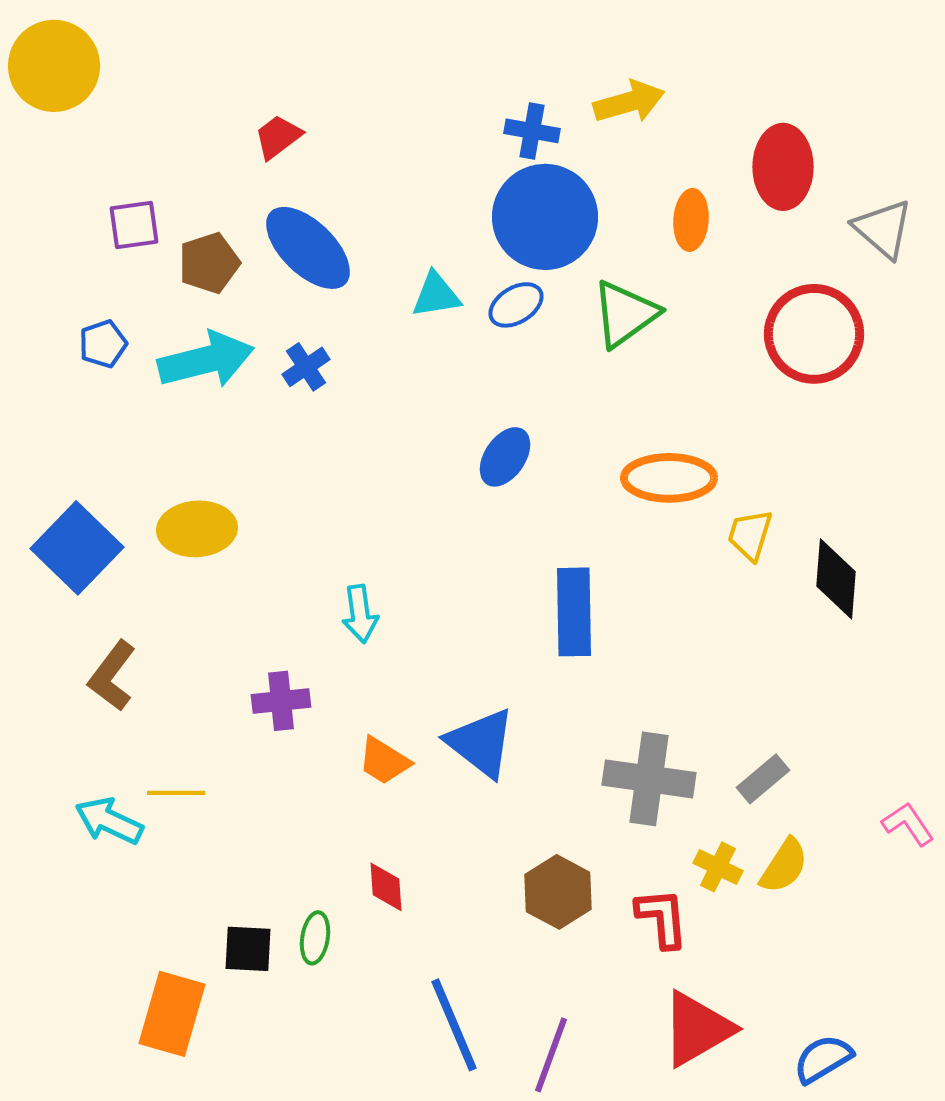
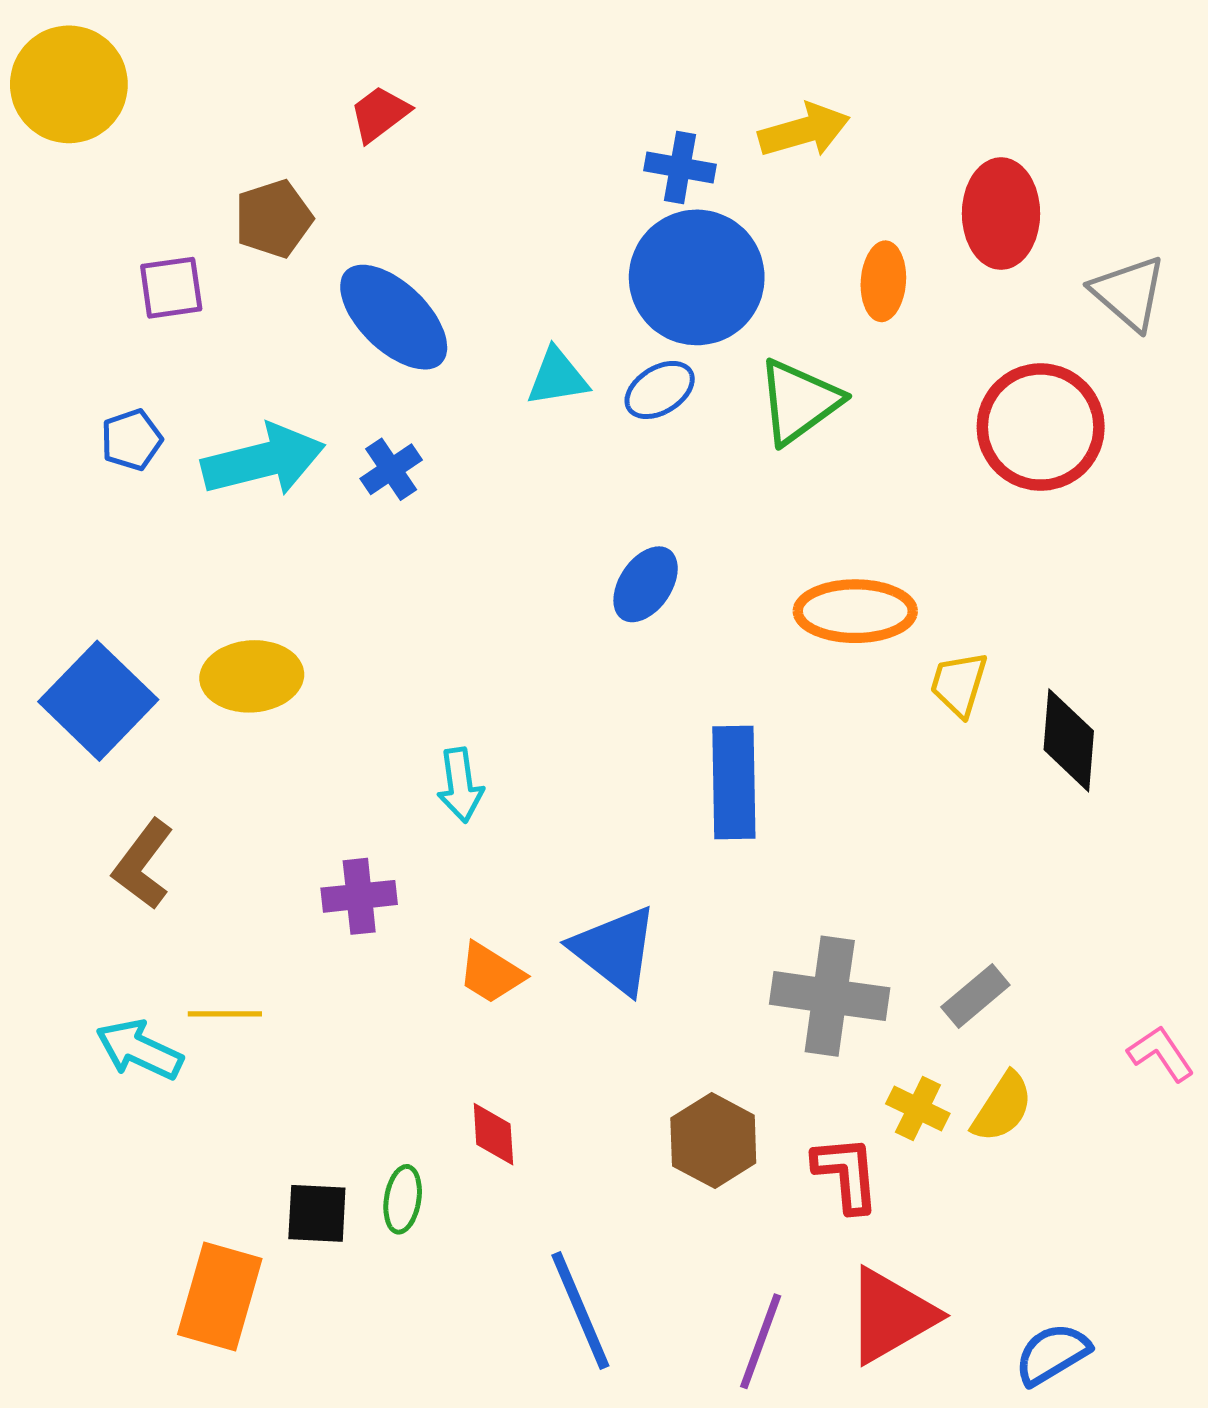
red trapezoid: (278, 137) -> (380, 114), moved
brown pentagon: (209, 263) -> (273, 219), moved
purple line: (551, 1055) -> (761, 1341), moved

